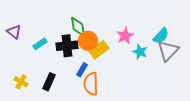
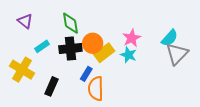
green diamond: (78, 27) -> (70, 23), moved
purple triangle: (14, 32) -> (25, 21), moved
cyan star: (140, 52) -> (128, 55), moved
yellow cross: (21, 82) -> (22, 70), moved, size x1.6

